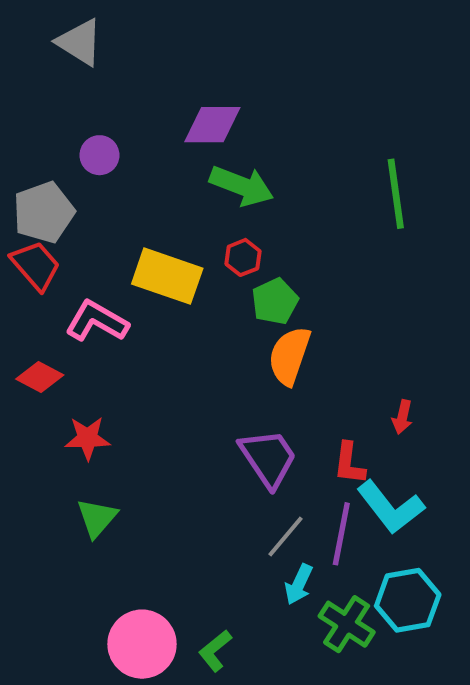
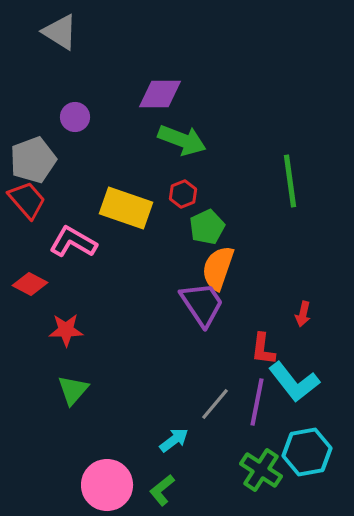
green line: (396, 194) -> (290, 181), moved
purple trapezoid: (268, 458) -> (202, 304), moved
cyan arrow: (299, 584) -> (174, 440), moved, turned -152

